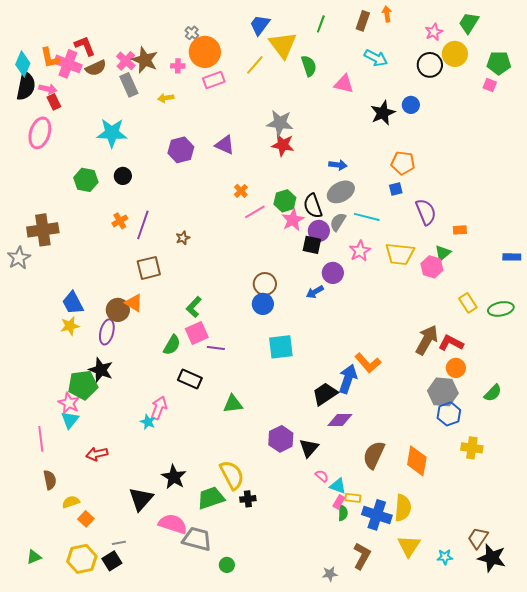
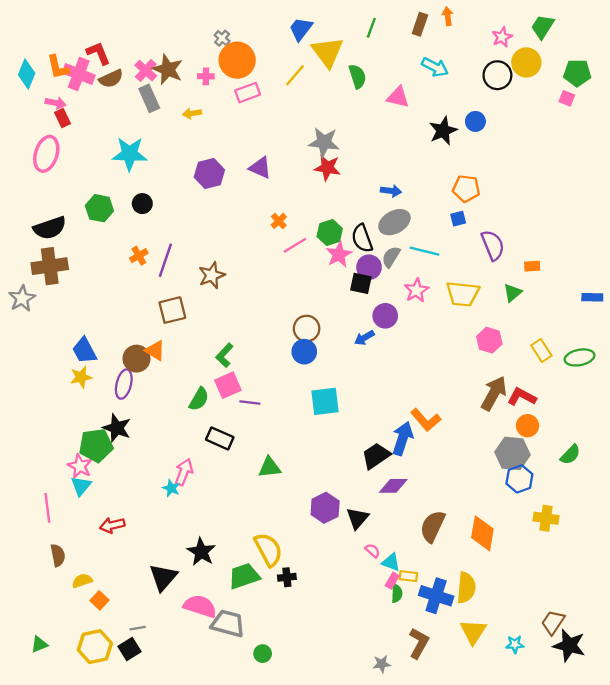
black semicircle: (26, 86) -> (50, 228), moved, turned 60
brown star: (183, 238) -> (212, 275), size x1.6
pink hexagon: (432, 267) -> (489, 340), moved

